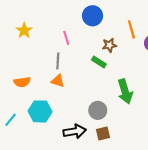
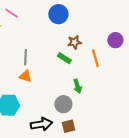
orange line: (131, 29) -> (95, 58), moved
pink line: (66, 38) -> (11, 13), moved, turned -40
green arrow: (125, 91) -> (77, 86), moved, size x0.6

